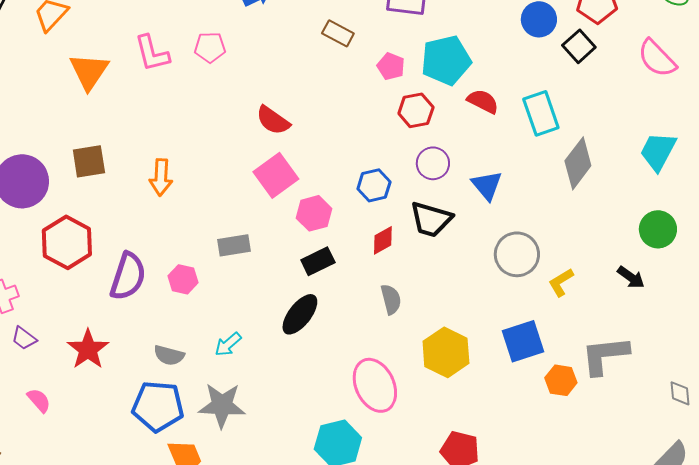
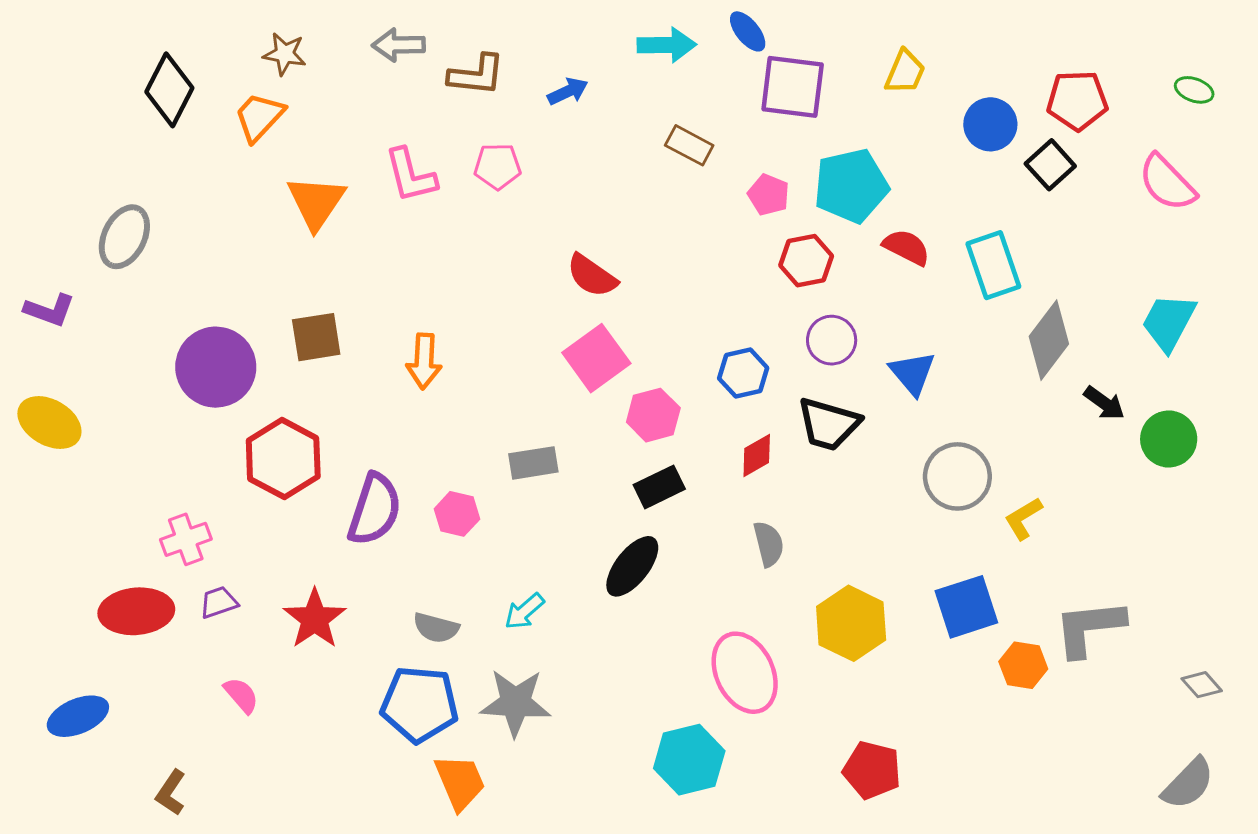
black arrow: (631, 277) -> (1104, 403), moved
purple trapezoid: (24, 338) -> (219, 602), turned 124
gray diamond: (680, 393) -> (1202, 685), turned -36

